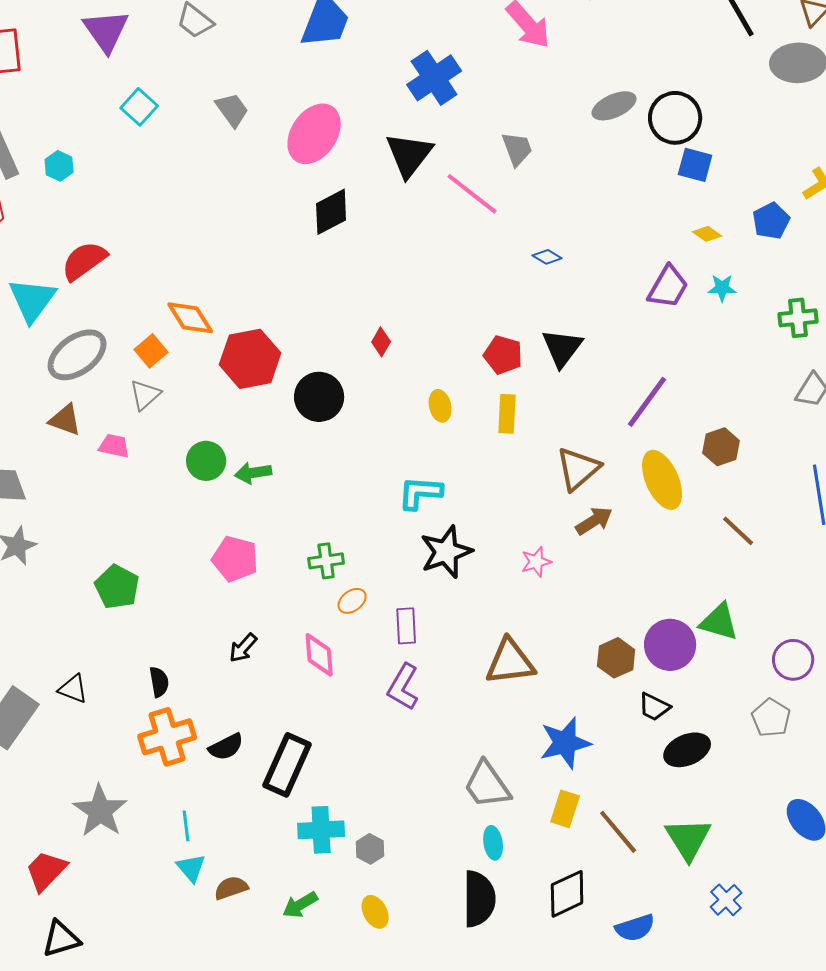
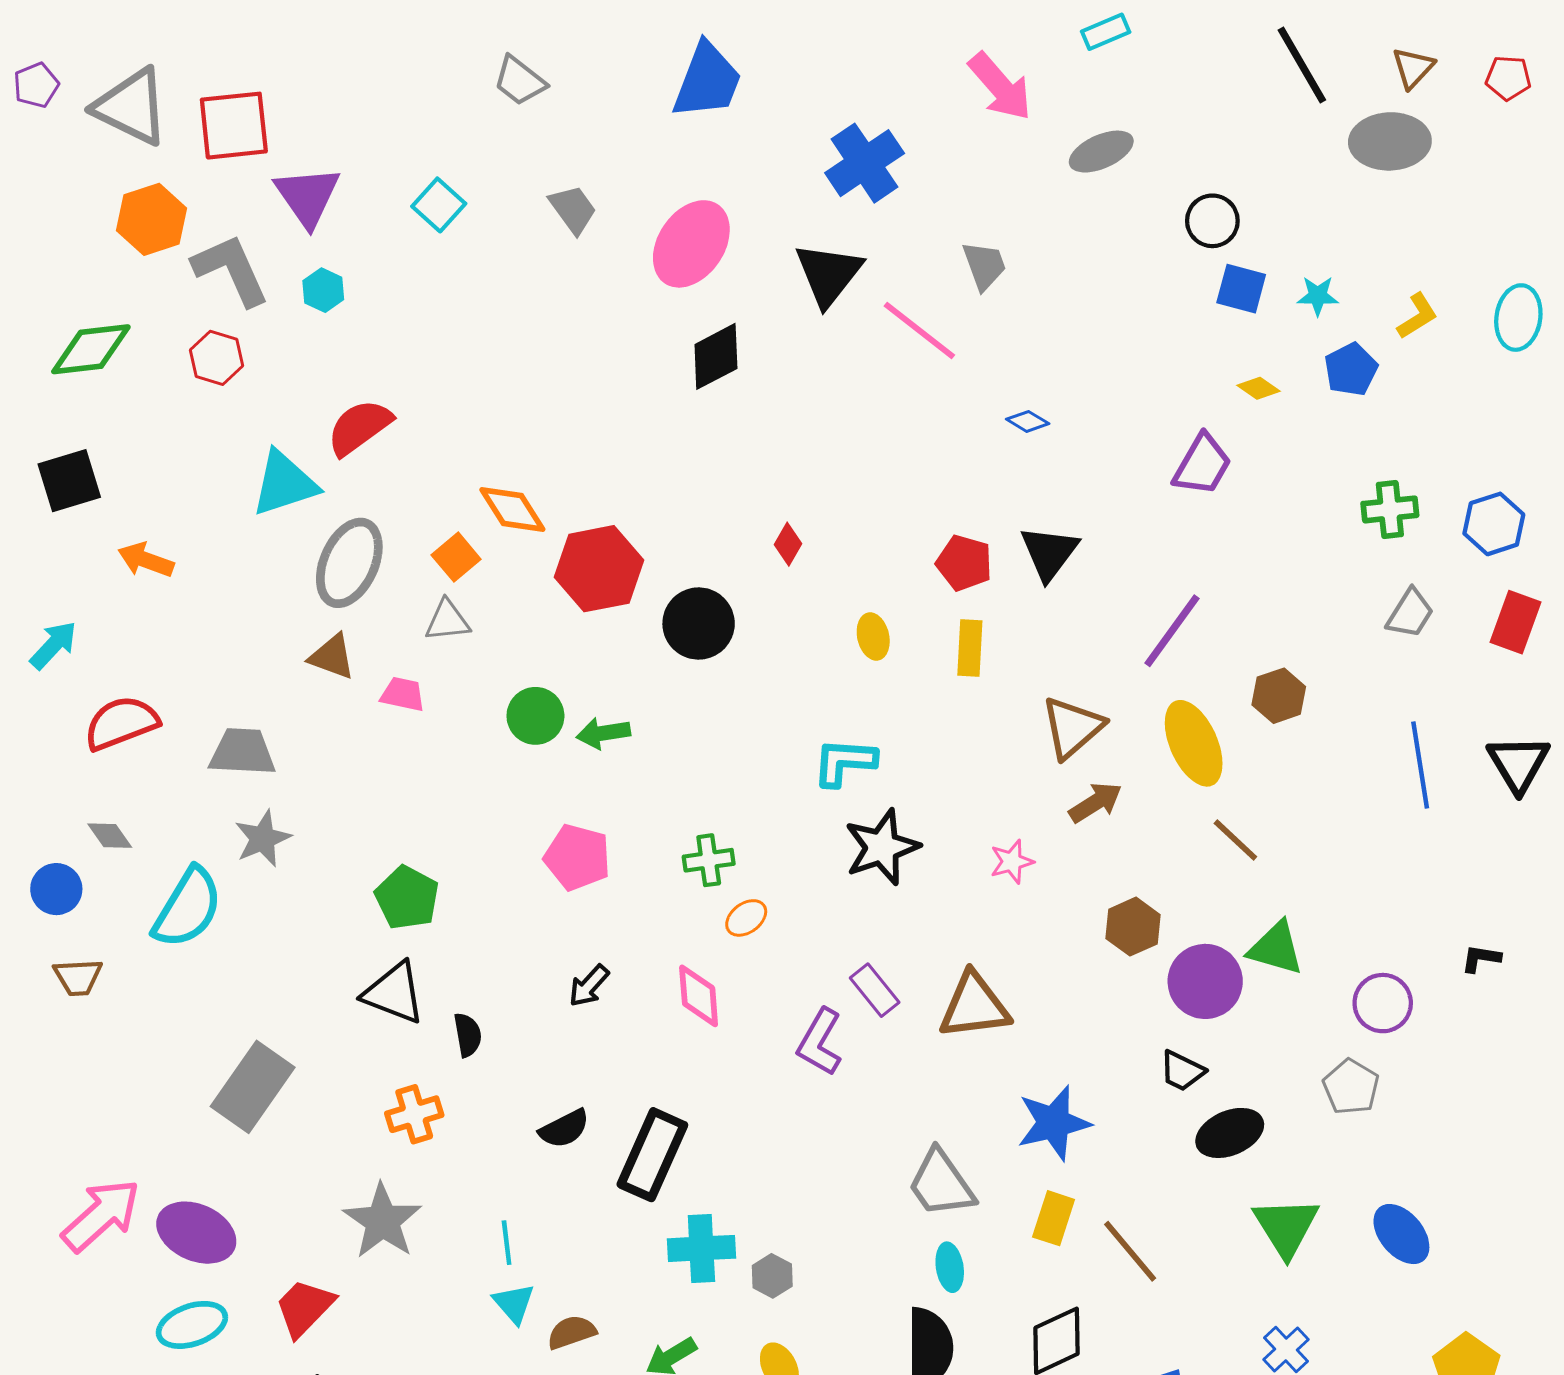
purple triangle: (106, 31) -> (307, 196), moved
gray ellipse: (614, 106) -> (1101, 152), moved
black circle: (675, 118) -> (1212, 221), size x0.7
cyan star: (722, 288) -> (1318, 296), moved
cyan triangle: (32, 300) -> (284, 484), turned 36
gray ellipse: (77, 355) -> (349, 563), turned -30
gray triangle: (145, 395) -> (447, 621), turned 36
brown line: (738, 531) -> (1235, 840), moved
purple rectangle: (406, 626) -> (875, 990), moved, turned -36
brown hexagon: (616, 658) -> (1133, 927), moved
black triangle: (73, 689) -> (394, 993), moved, size x1.5
orange cross: (167, 737) -> (414, 1114), moved, size x0.7
green triangle: (688, 839) -> (1286, 1227), moved

